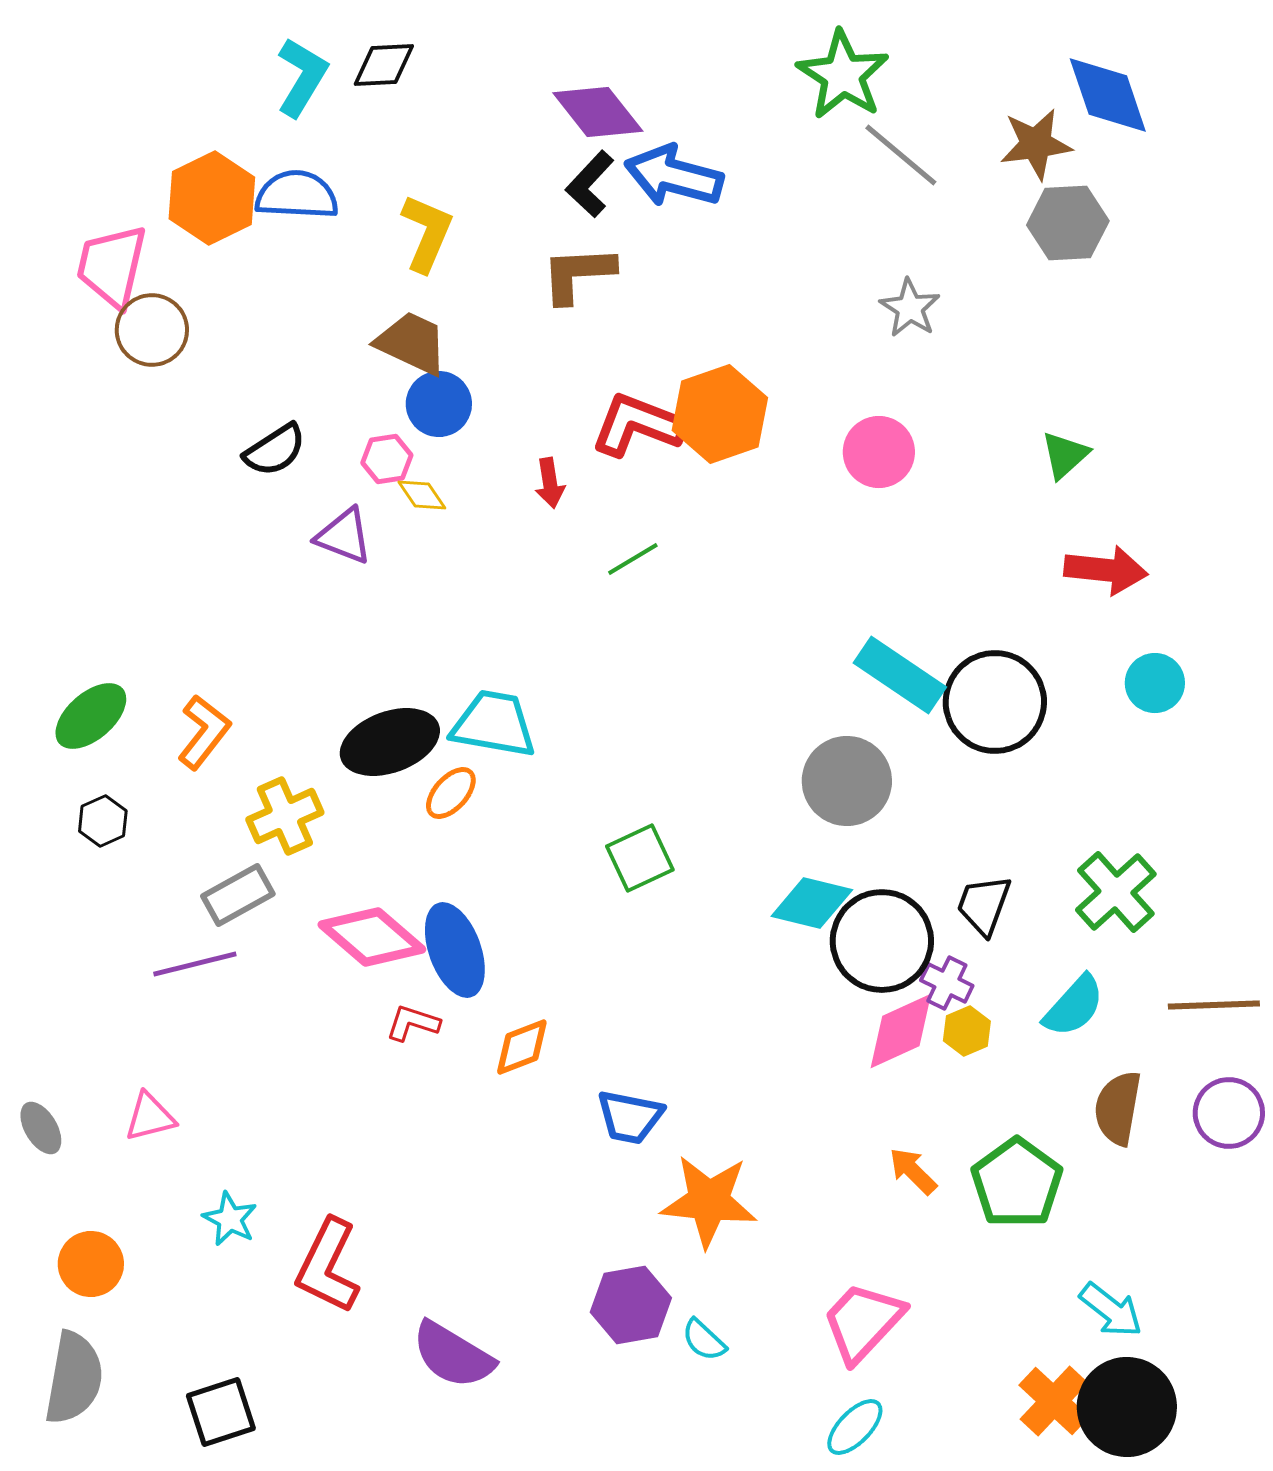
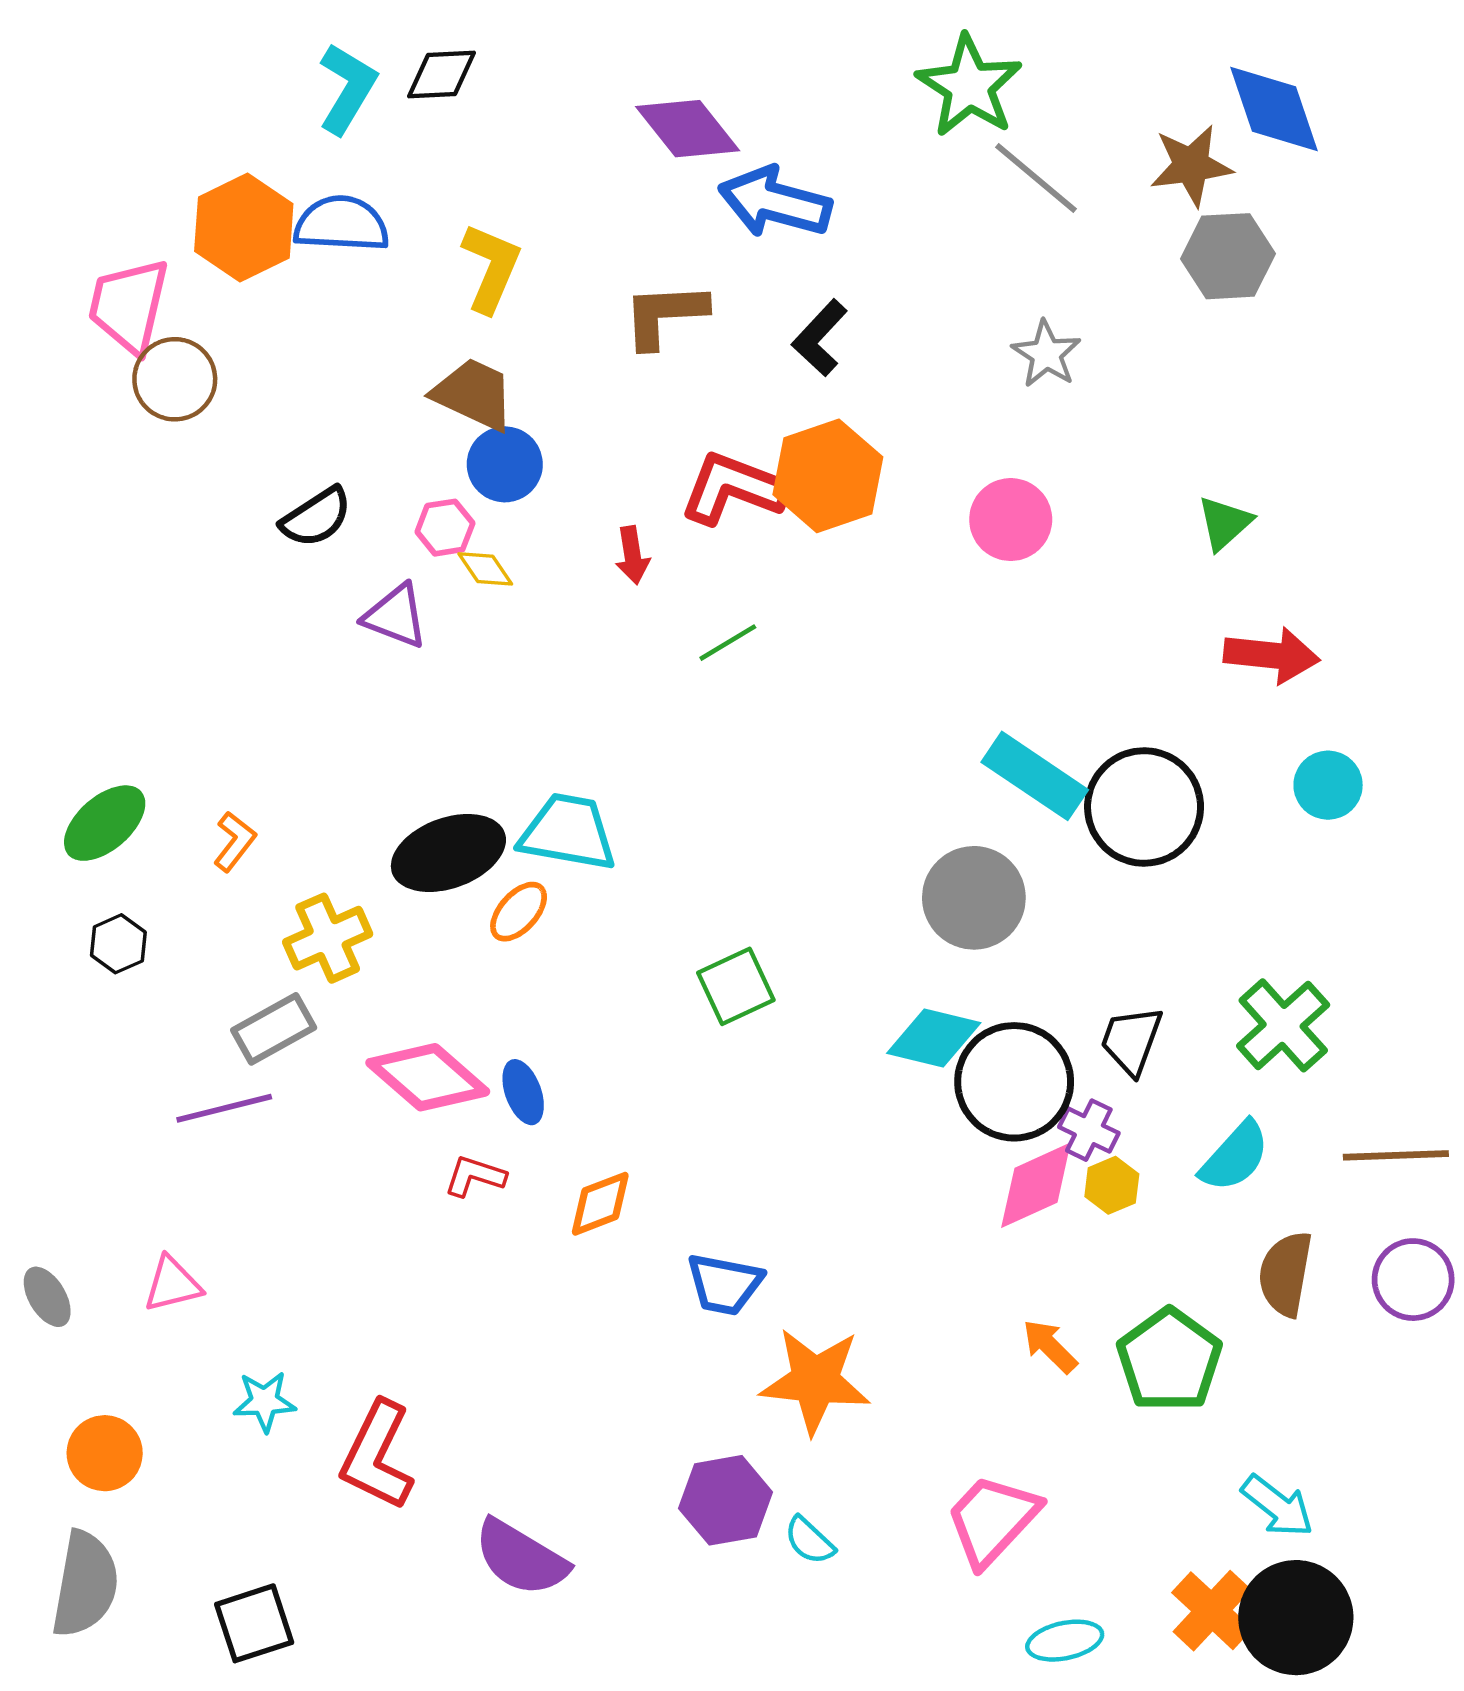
black L-shape: (590, 184) -> (820, 338), moved
orange L-shape: (204, 732) -> (235, 841), size x0.7
blue ellipse: (455, 950) -> (523, 1092), size x0.6
cyan star: (230, 1219) -> (264, 1401), turned -30
cyan ellipse: (855, 1427) -> (1065, 1641), moved, turned 34

